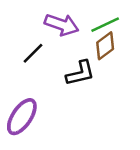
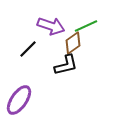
brown diamond: (105, 46) -> (73, 43), moved

